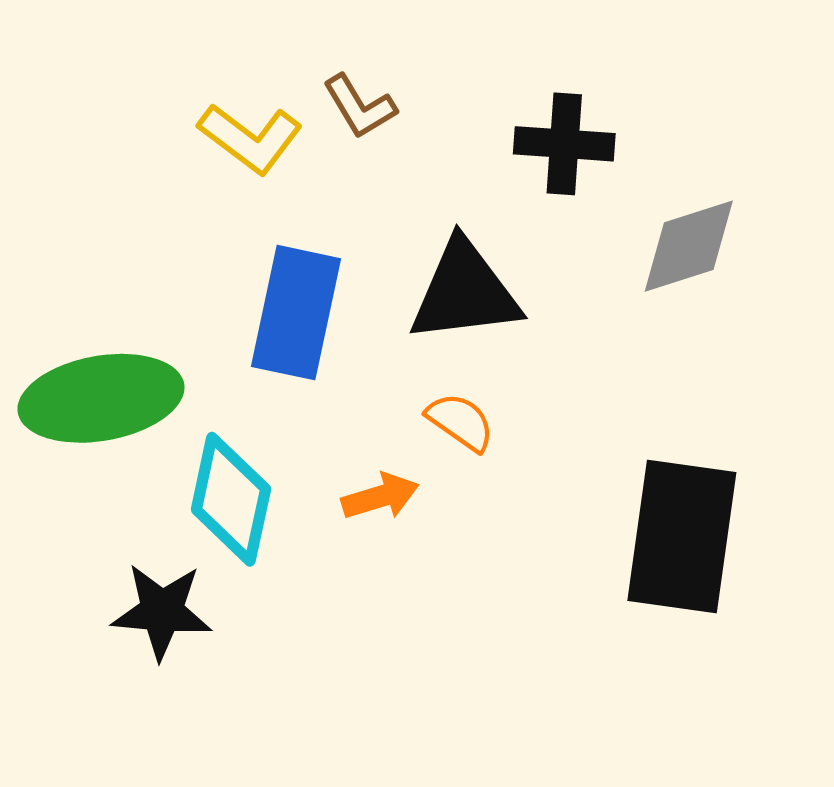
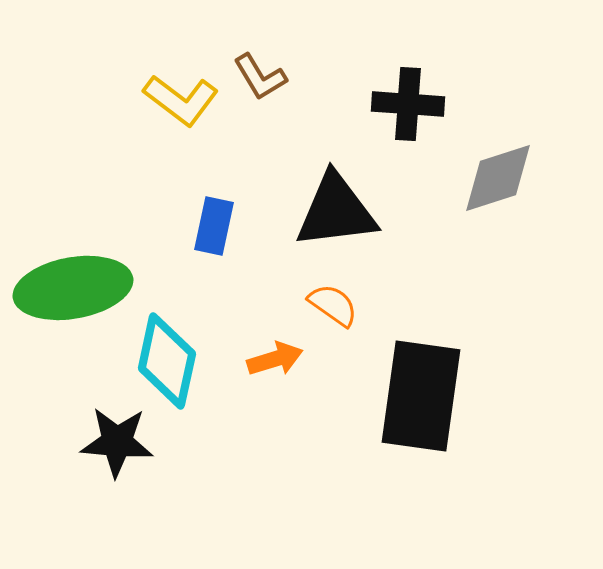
blue rectangle: (296, 313) -> (214, 226), size x0.6
black rectangle: (682, 537) -> (421, 396), moved

